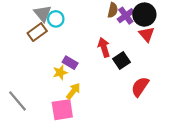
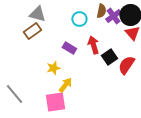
gray triangle: (43, 13) -> (37, 14), turned -36
cyan circle: (56, 19) -> (79, 19), moved
purple rectangle: (70, 63) -> (69, 48), moved
red semicircle: (140, 87) -> (126, 65), moved

